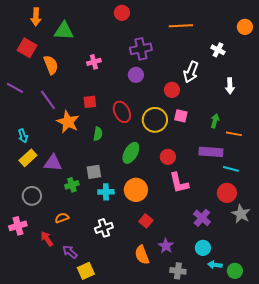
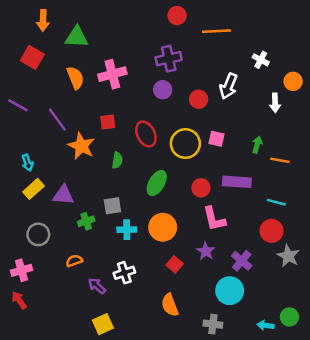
red circle: (122, 13) -> (177, 16), moved
orange circle: (245, 27) -> (293, 81), moved
pink cross: (94, 62) -> (112, 74), size x1.6
orange semicircle: (51, 65) -> (75, 78), moved
red circle: (172, 90) -> (199, 99), moved
purple rectangle: (211, 152) -> (237, 182), moved
red arrow: (47, 239) -> (19, 300), moved
purple star: (166, 246) -> (206, 251), moved
cyan circle: (203, 248) -> (230, 291), moved, size x1.5
purple arrow: (70, 252) -> (97, 286), moved
cyan arrow: (215, 265) -> (266, 325), moved
green circle: (235, 271) -> (289, 317), moved

